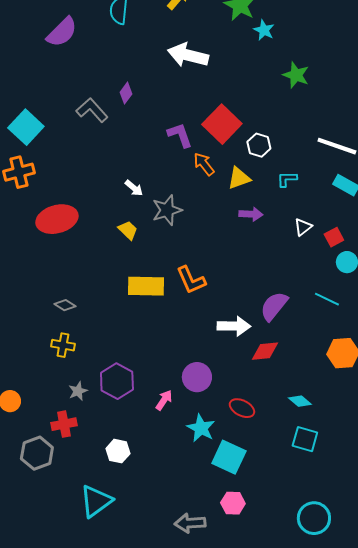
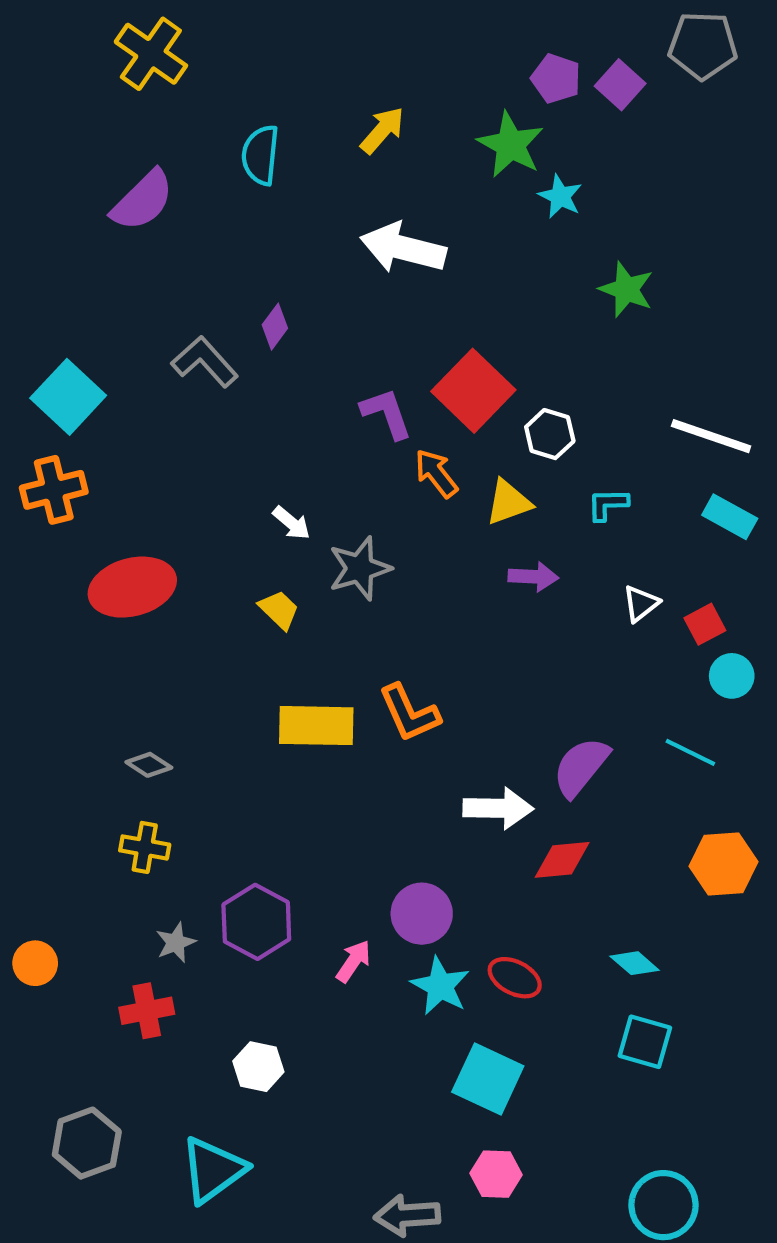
cyan star: (201, 428) -> (440, 986), moved
gray hexagon: (37, 453) -> (87, 1143), moved

